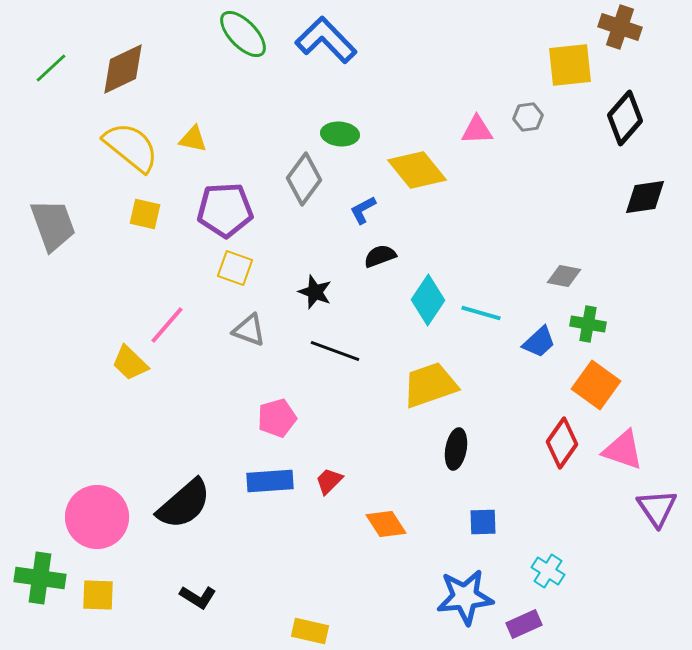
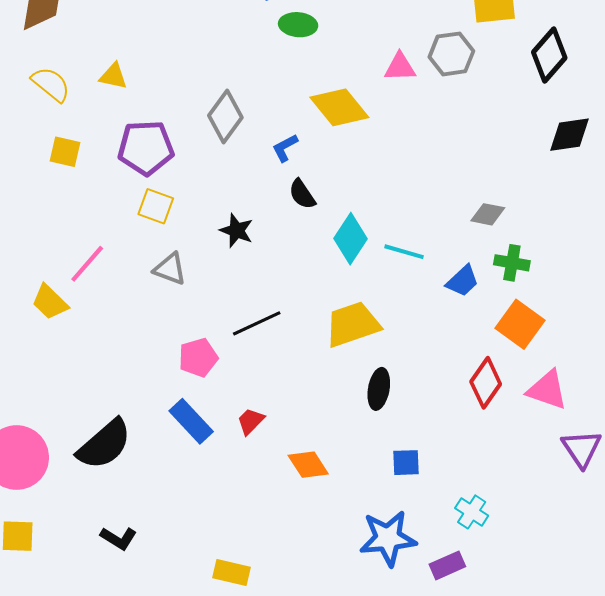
gray hexagon: (528, 117) -> (451, 54), size x1.5
green ellipse: (340, 134) -> (298, 25), moved
yellow semicircle: (131, 147) -> (51, 84), size x0.7
black semicircle: (380, 256) -> (302, 194), turned -104
black line: (335, 351) -> (257, 323), moved, turned -45
blue rectangle: (270, 481) -> (191, 421), turned 51

